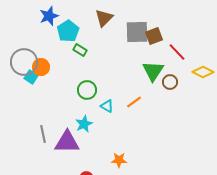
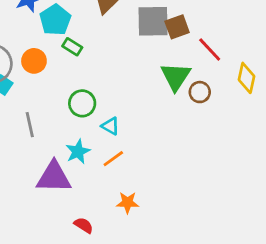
orange circle: (41, 67) -> (34, 61), moved
yellow diamond: (203, 72) -> (246, 78), turned 75
orange line: (134, 102) -> (113, 159), moved
gray line: (43, 134) -> (30, 125), moved

